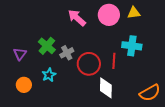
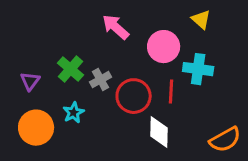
yellow triangle: (134, 13) -> (201, 20), turned 48
pink circle: (109, 15) -> (164, 47), moved
orange circle: (24, 85) -> (36, 128), size x1.5

